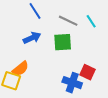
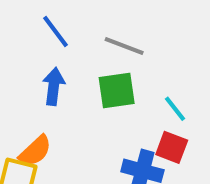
cyan line: (91, 21) -> (175, 109), moved
blue arrow: (32, 38) -> (54, 86), turned -54

